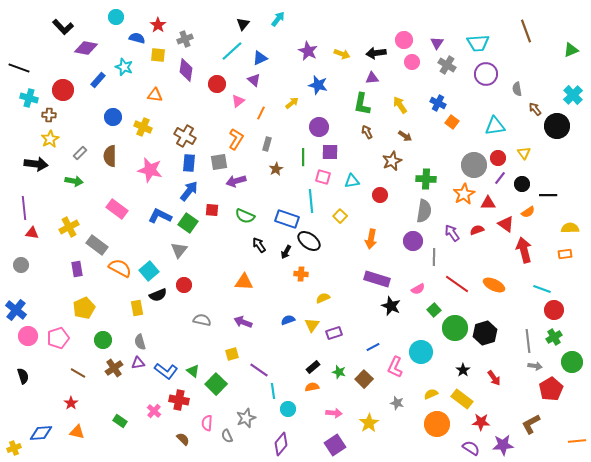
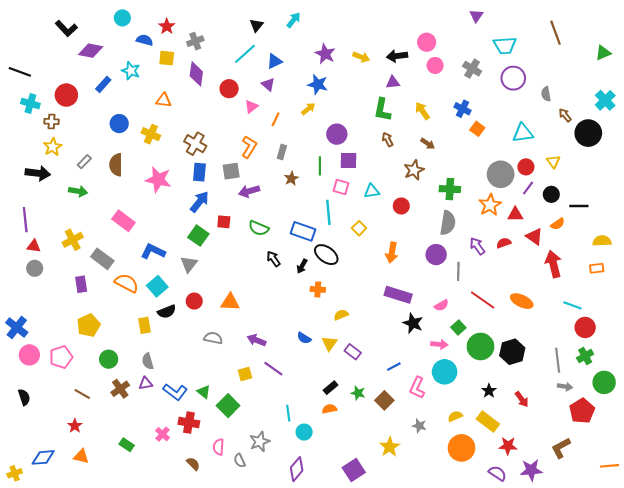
purple triangle: (437, 43) -> (476, 16), moved
blue star: (318, 85) -> (318, 84), moved
blue L-shape: (160, 216) -> (153, 251), moved
gray circle: (21, 265) -> (35, 268), moved
orange triangle: (244, 282) -> (230, 302), moved
blue semicircle: (288, 320) -> (304, 338), turned -128
purple rectangle: (334, 333) -> (353, 352), turned 56
purple line: (259, 370) -> (273, 369), moved
pink arrow: (334, 413) -> (439, 344), moved

